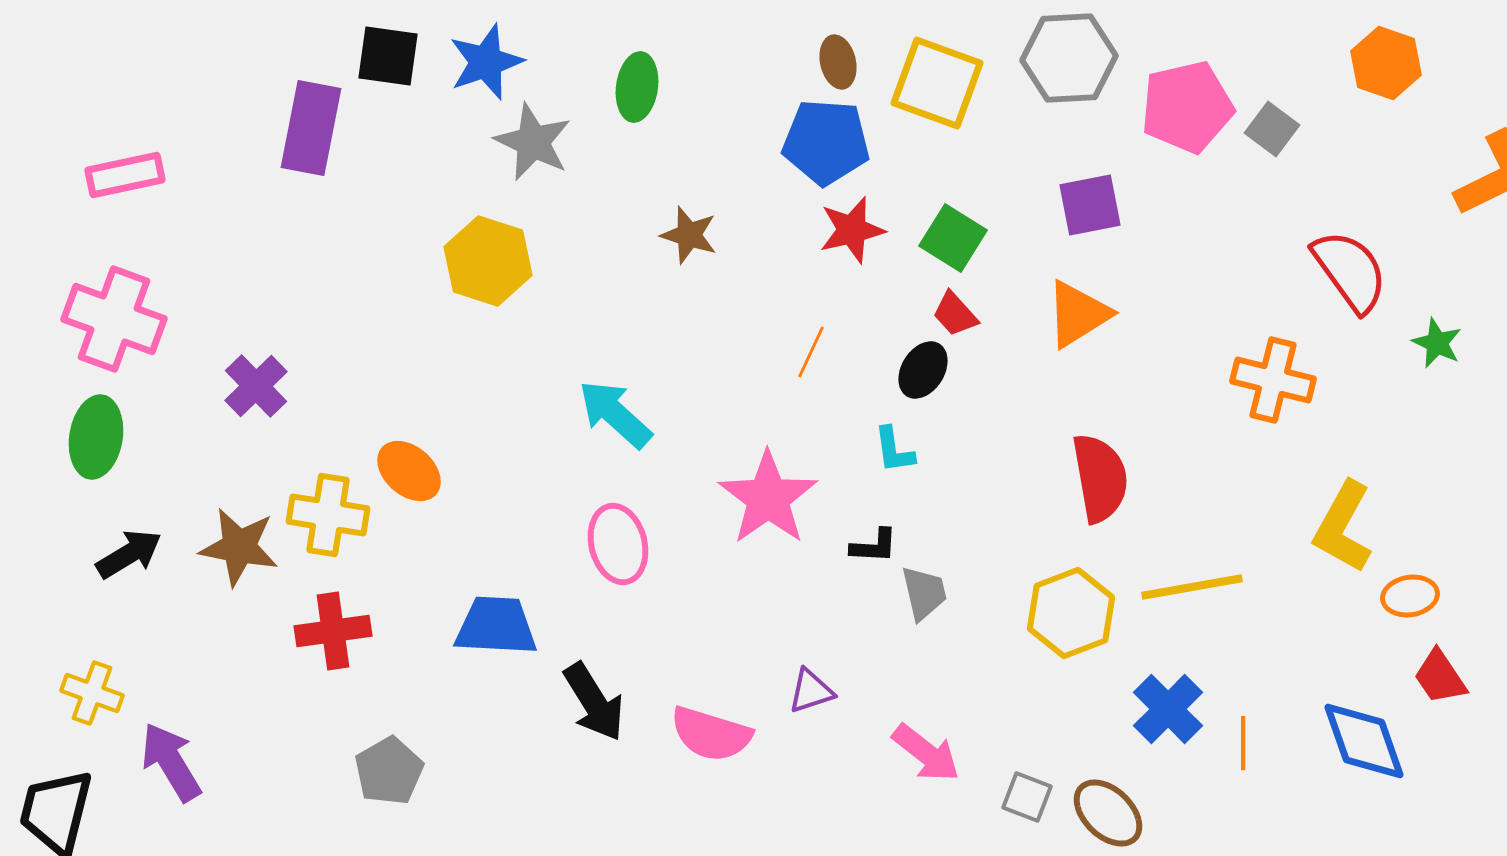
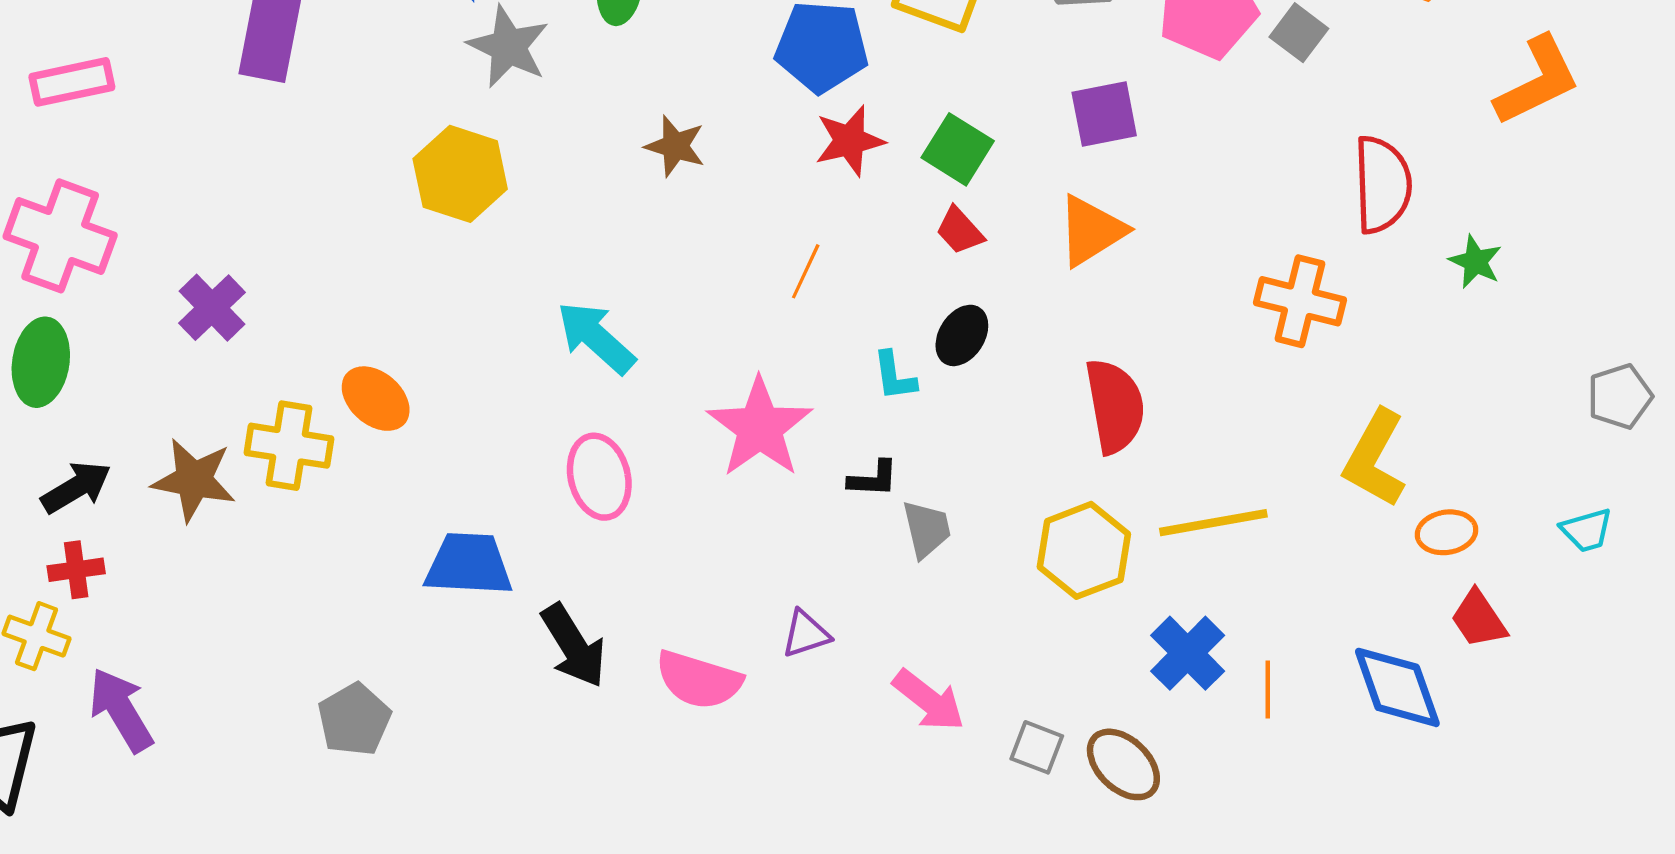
red semicircle: (1350, 271) -> (1382, 185), turned 34
black ellipse: (923, 370) -> (962, 335), moved
red cross: (333, 631) -> (76, 570), moved, size x0.7

